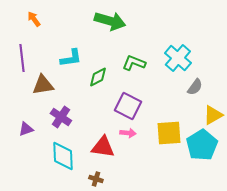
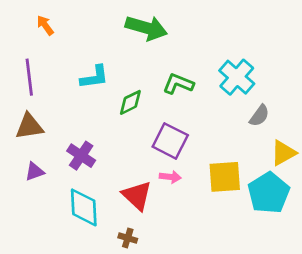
brown triangle: (43, 85) -> (29, 126), moved
red triangle: (103, 147) -> (137, 195), turned 35

